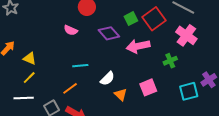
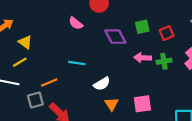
red square: (154, 19) -> (167, 33), size x0.6
pink arrow: (138, 46) -> (143, 58), size x0.7
green cross: (170, 61) -> (164, 61), moved
orange line: (70, 88) -> (49, 83), moved

